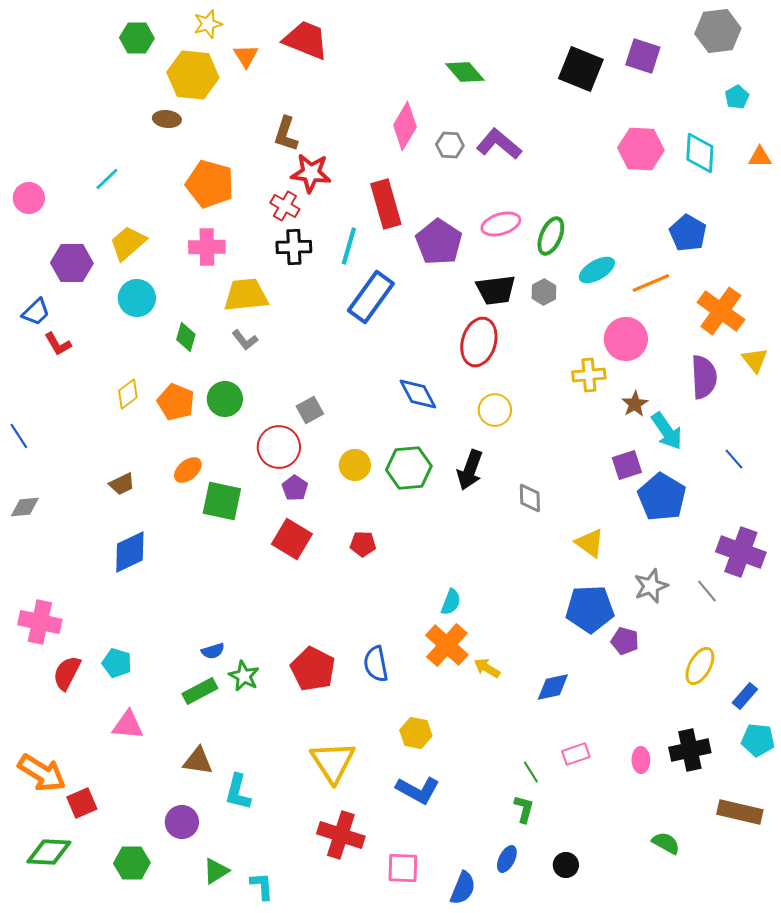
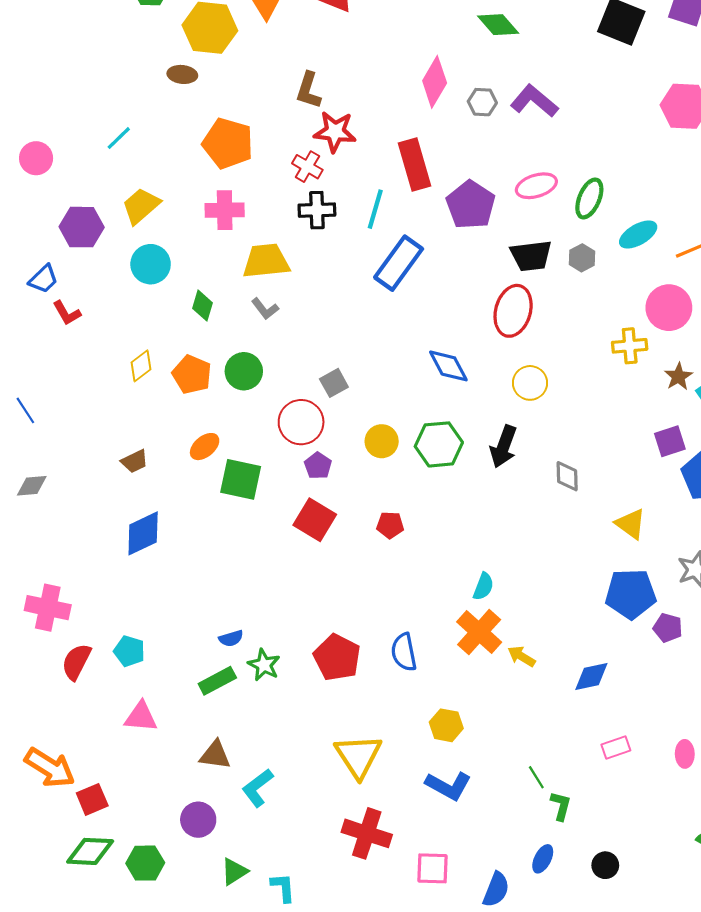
green line: (531, 772) -> (536, 777), moved
cyan L-shape: (238, 792) -> (258, 788), turned 39
green diamond: (49, 852) -> (90, 851), moved

